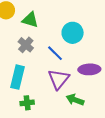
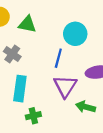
gray cross: (26, 45) -> (12, 54), moved
blue line: (55, 53) -> (58, 58), turned 66

